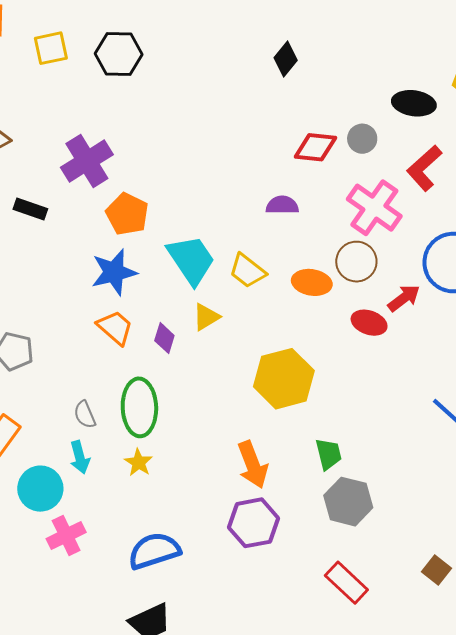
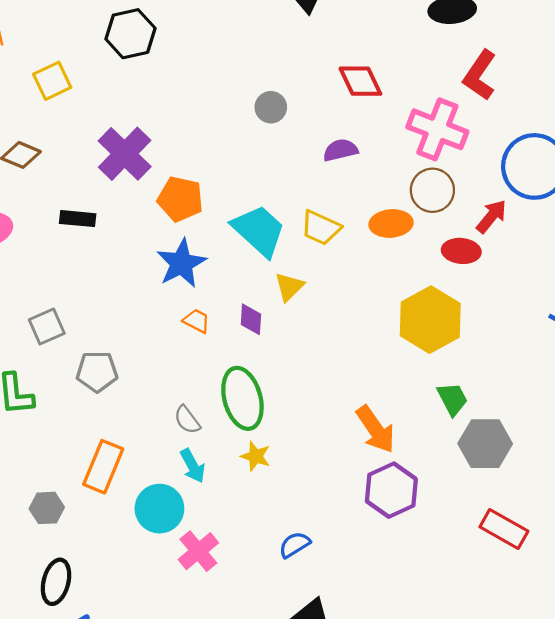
yellow square: (51, 48) -> (52, 81), moved
gray circle: (362, 139) -> (271, 107), moved
red diamond: (315, 147) -> (360, 81), turned 72
orange trapezoid: (115, 327) -> (197, 321), size x0.7
yellow hexagon: (284, 379) -> (430, 320), moved
blue semicircle: (154, 551) -> (295, 545), size x0.6

